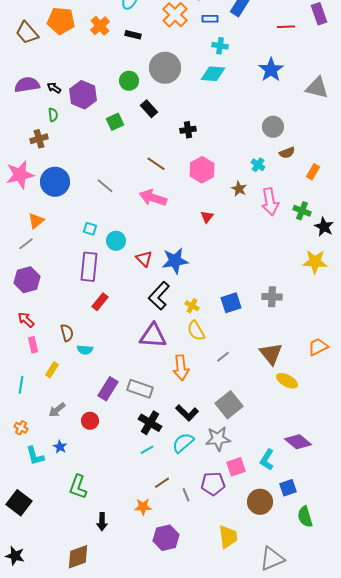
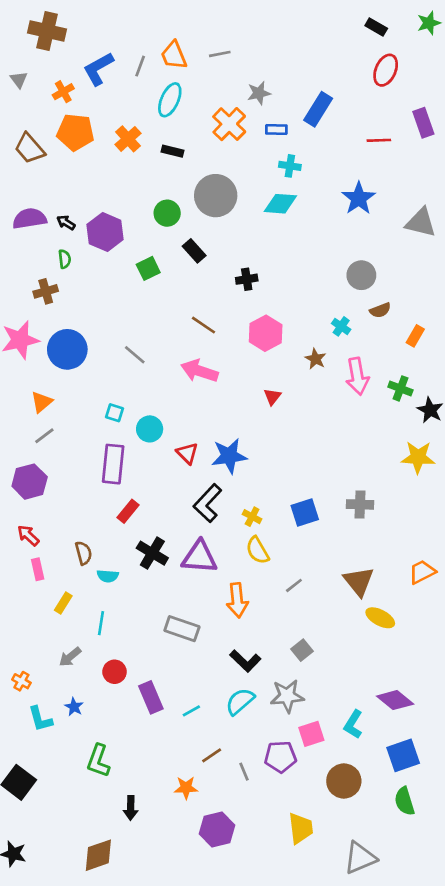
gray line: (26, 244) -> (44, 436), moved
cyan line: (21, 385) -> (101, 623), moved
purple rectangle: (108, 389) -> (151, 697), moved, turned -55
gray square: (229, 405) -> (302, 650), size x0.6
black cross: (150, 423) -> (152, 553), moved
blue square: (288, 488) -> (403, 755), moved, size x1.4

